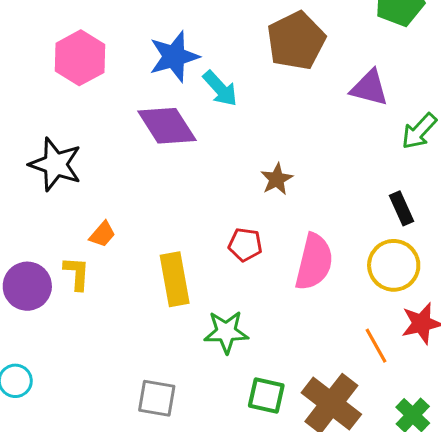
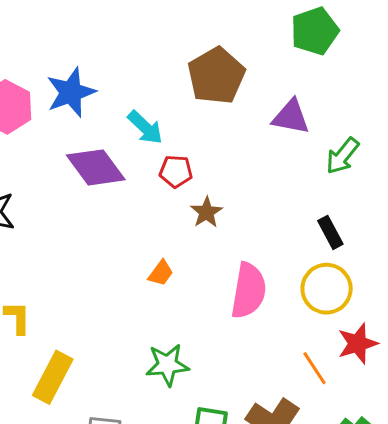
blue star: (174, 57) -> (71, 92), moved
orange trapezoid: (102, 234) -> (161, 273), moved
red pentagon: (245, 245) -> (176, 171), moved
yellow rectangle: (175, 279) -> (53, 377), moved, turned 42

